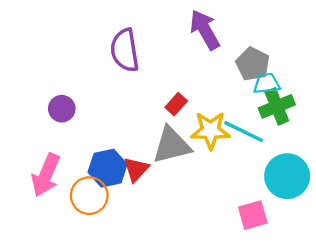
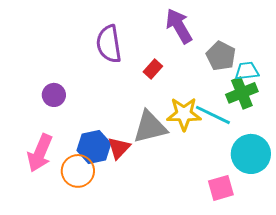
cyan trapezoid: (267, 84) -> (247, 71), moved
red rectangle: (176, 104) -> (153, 69), moved

